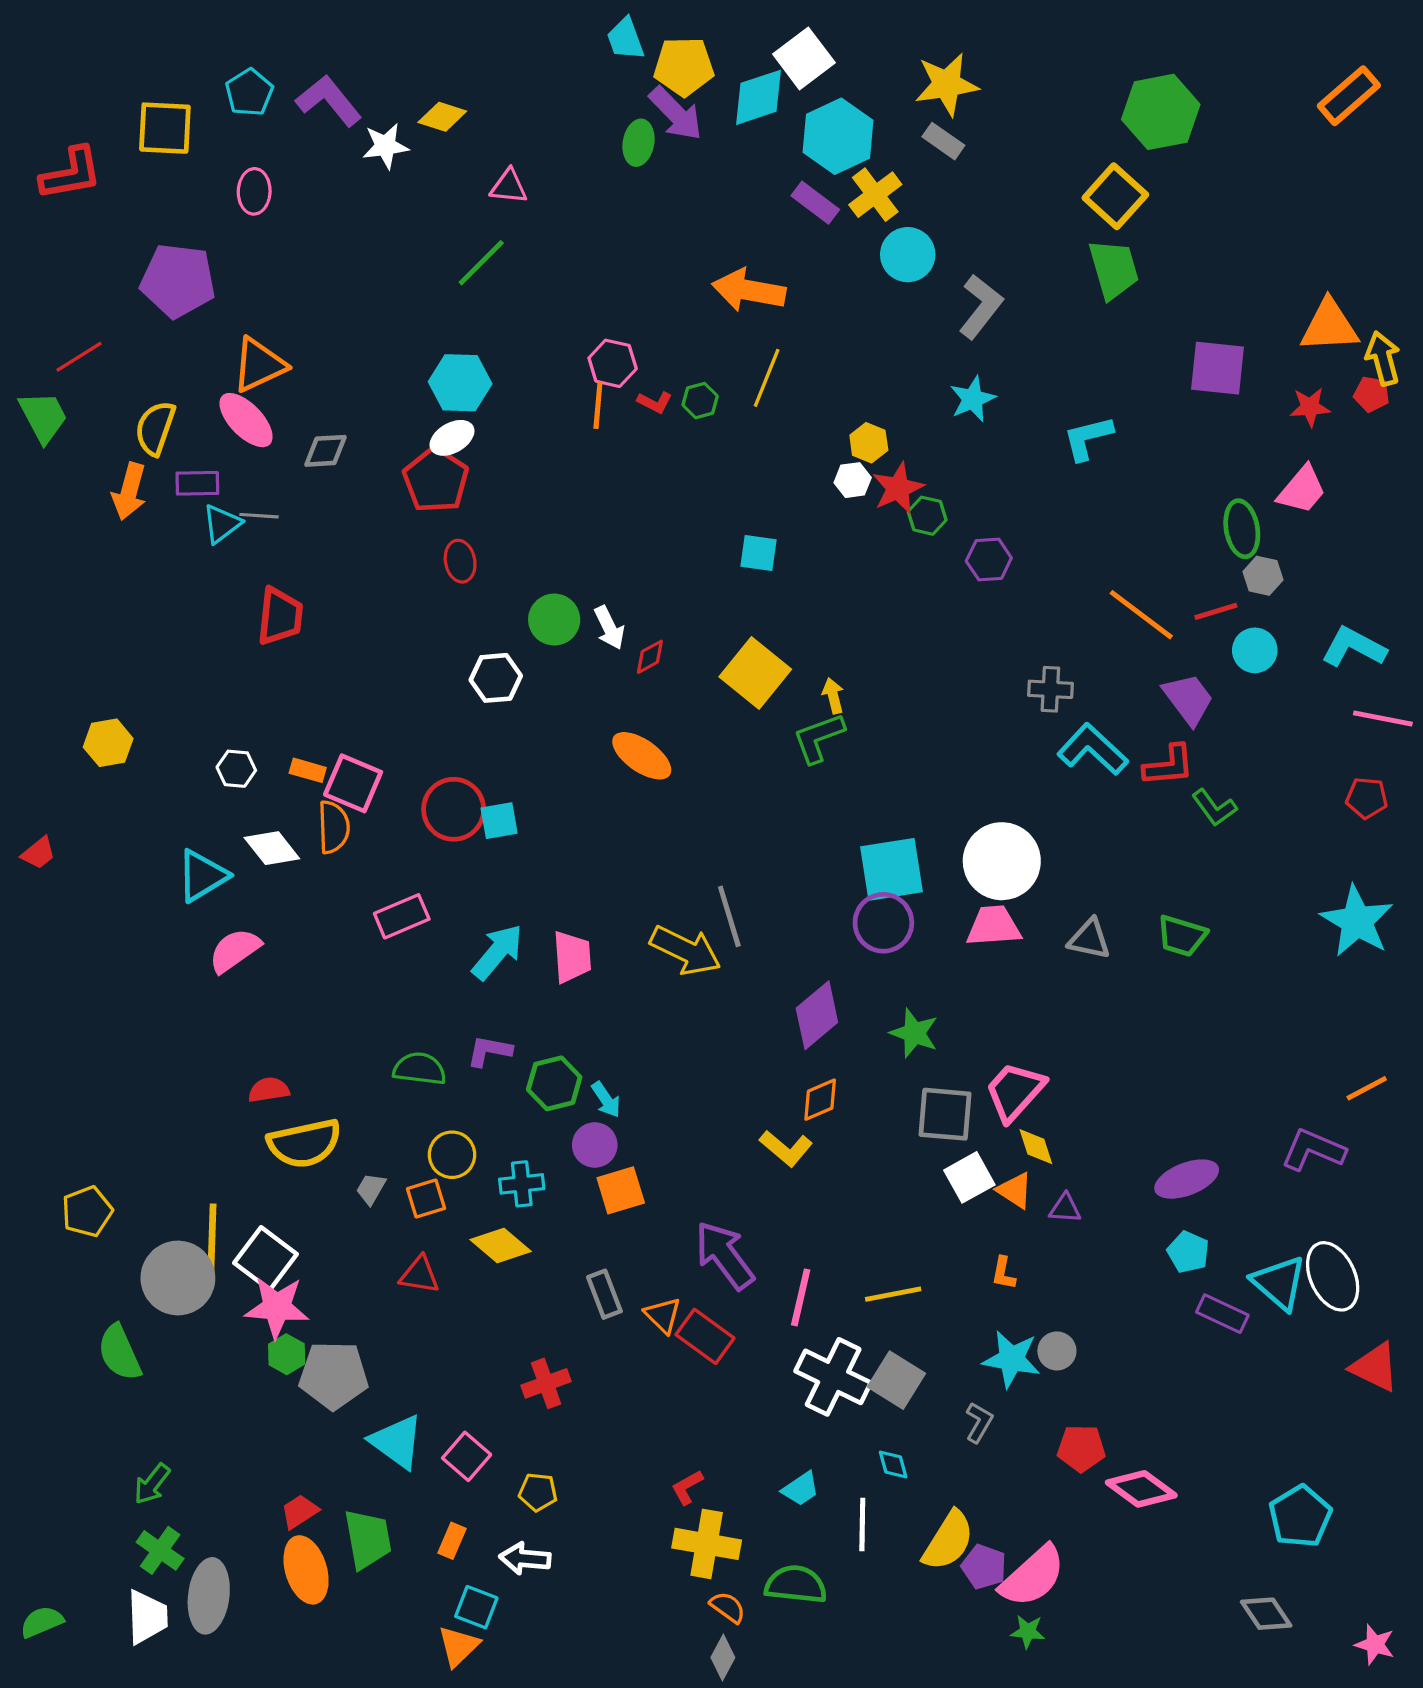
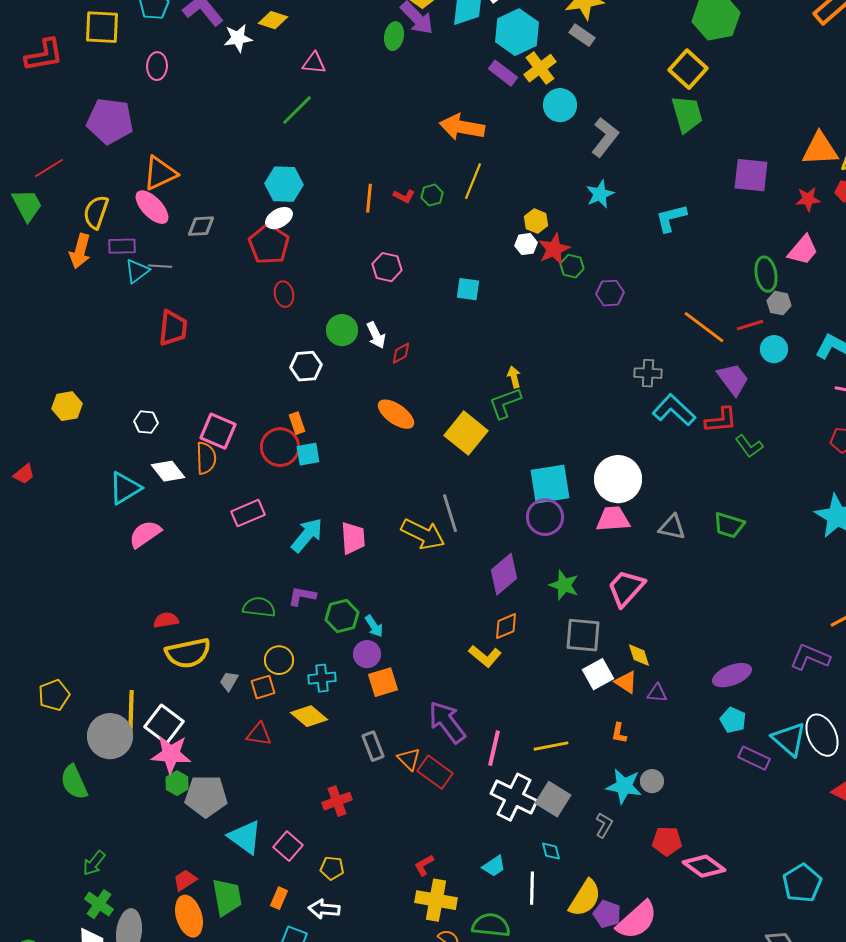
pink hexagon: (613, 363) -> (387, 267), moved
yellow square: (755, 673) -> (466, 433), moved
orange rectangle: (308, 770) -> (297, 423), moved, turned 55
pink trapezoid: (1015, 1091) -> (626, 588), moved

